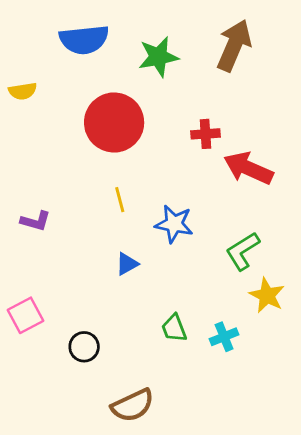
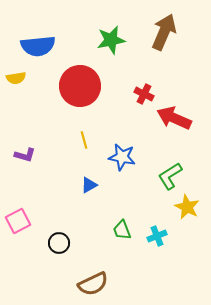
blue semicircle: (84, 40) -> (38, 46), moved
yellow semicircle: (23, 91) -> (16, 78), moved
red cross: (205, 134) -> (144, 94), turned 30

